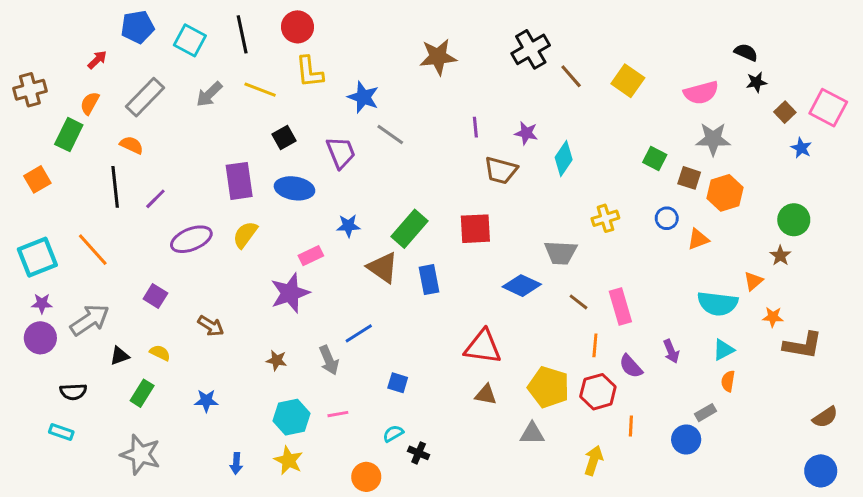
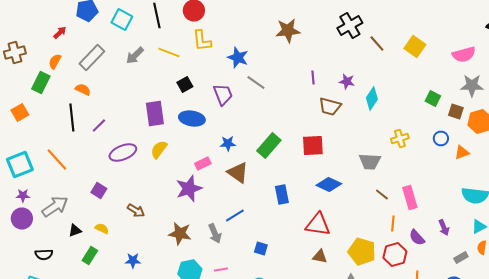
brown triangle: (383, 268) -> (238, 172), moved
blue rectangle: (429, 280) -> (282, 194), moved
blue diamond: (522, 286) -> (329, 184), moved
brown star: (277, 360) -> (180, 234), size x1.6
gray rectangle: (706, 413) -> (461, 258), moved

